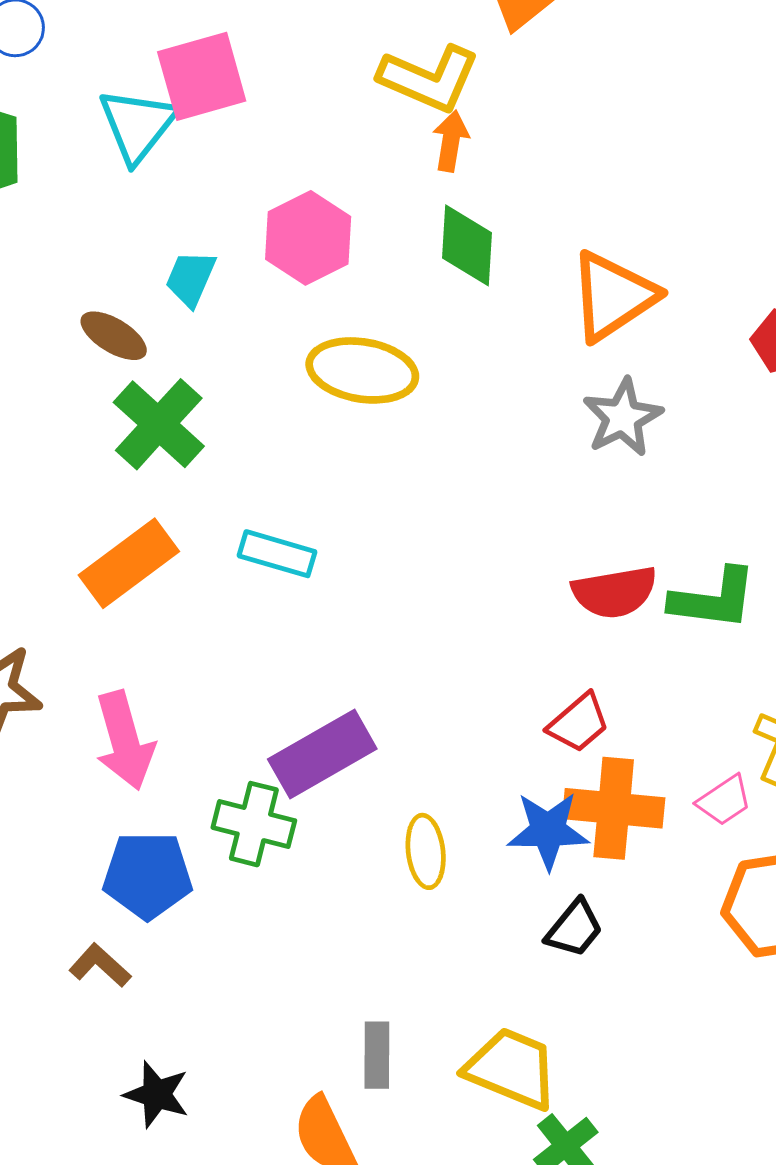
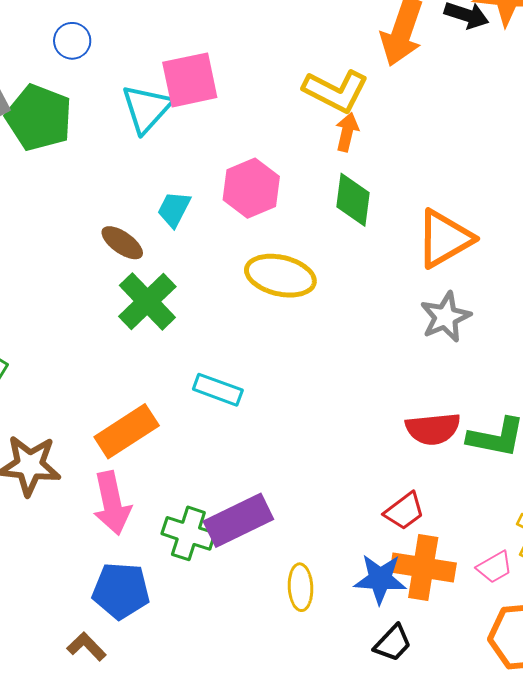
orange rectangle: (129, 563) -> (127, 431), moved
green cross: (254, 824) -> (188, 533), moved

